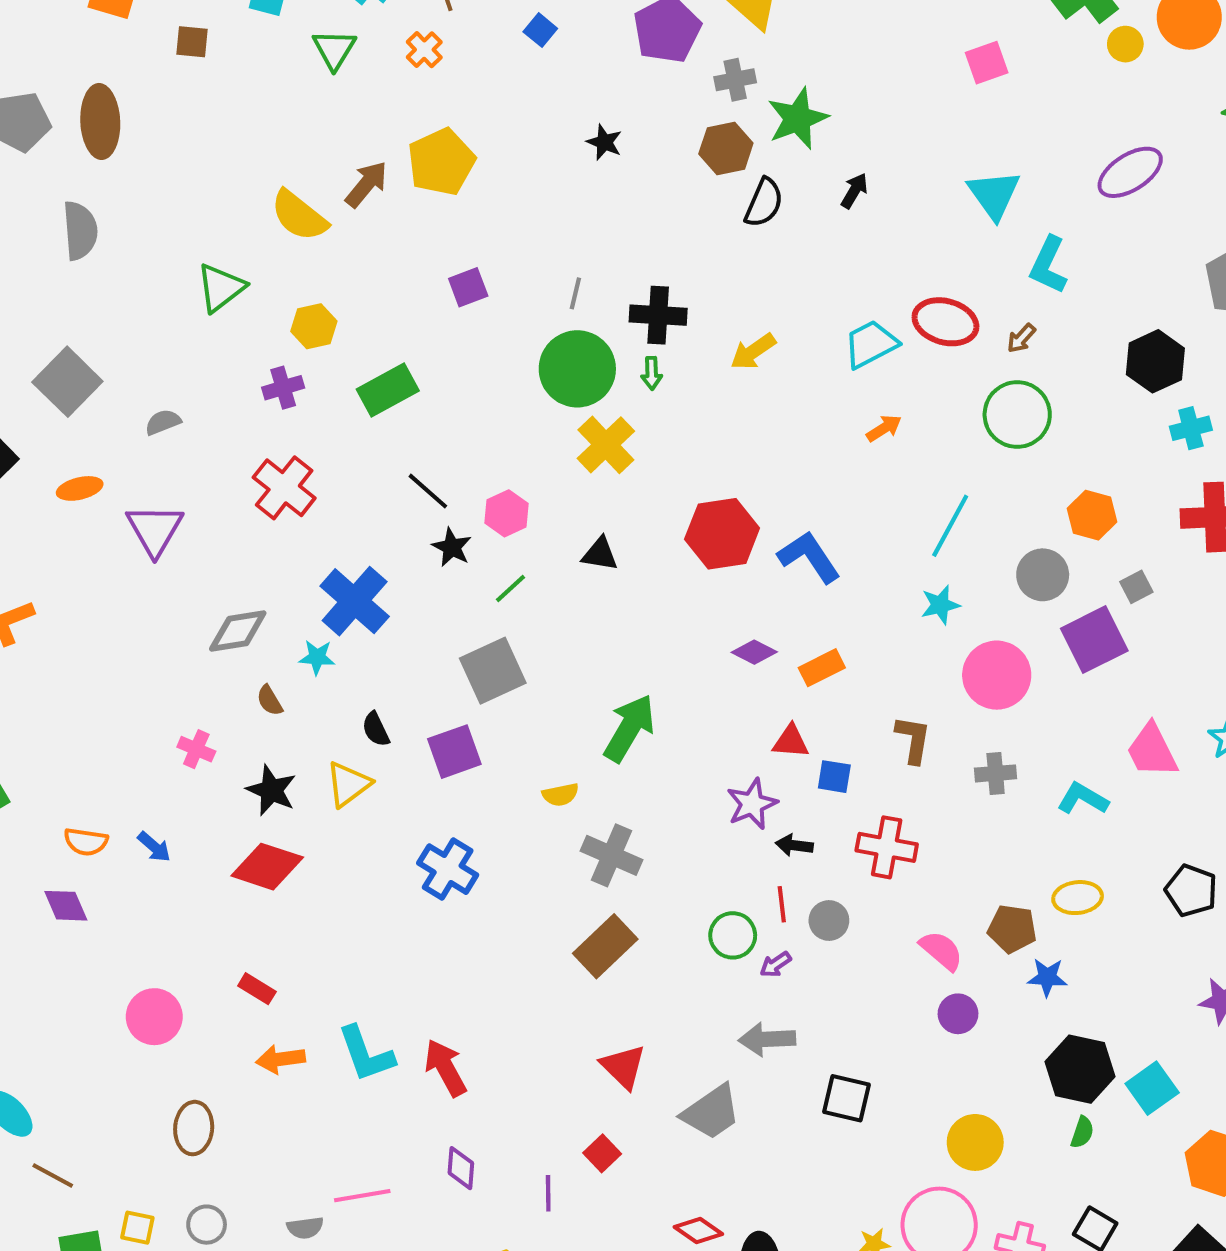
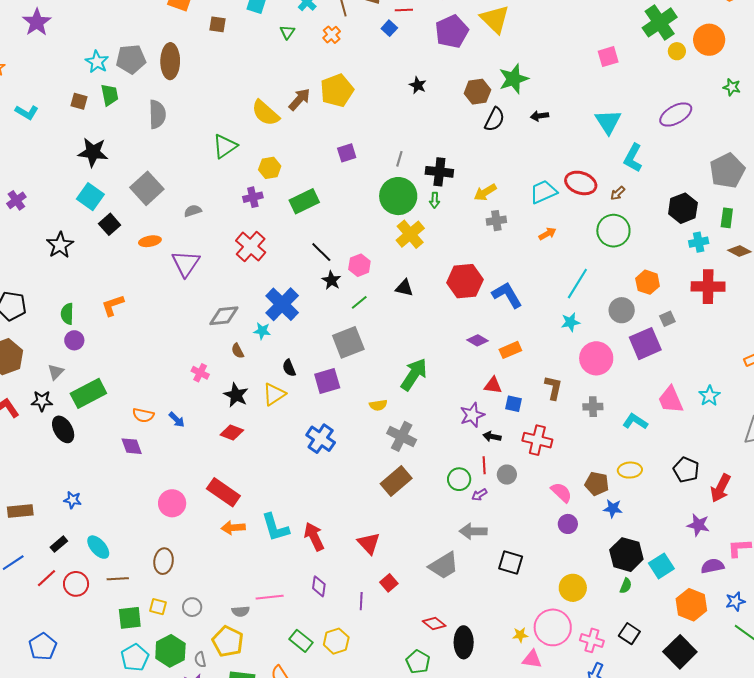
green triangle: (334, 49) -> (287, 32), size x0.7
gray cross: (735, 80) -> (496, 221), moved
black arrow: (854, 191) -> (539, 116), turned -132
red diamond: (267, 867) -> (232, 432), size x0.7
red rectangle: (257, 989) -> (223, 492), size x1.8
red triangle: (623, 1067) -> (369, 543), moved
brown ellipse: (194, 1128) -> (164, 561), moved
brown line: (53, 1175) -> (118, 579), turned -35

